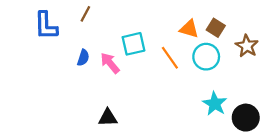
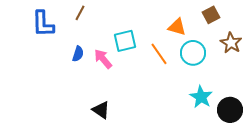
brown square: (216, 28) -> (211, 15), moved, turned 30
black triangle: (108, 118) -> (101, 110), turned 36

